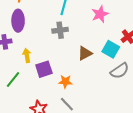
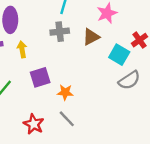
brown triangle: (85, 53) -> (91, 37), moved
yellow arrow: (27, 55) -> (22, 49), moved

